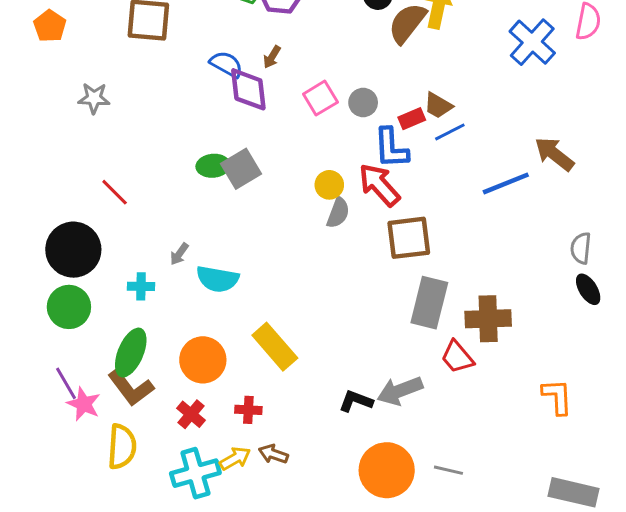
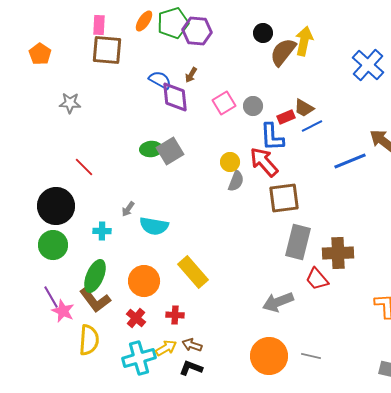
black L-shape: (356, 401) -> (191, 368), moved

